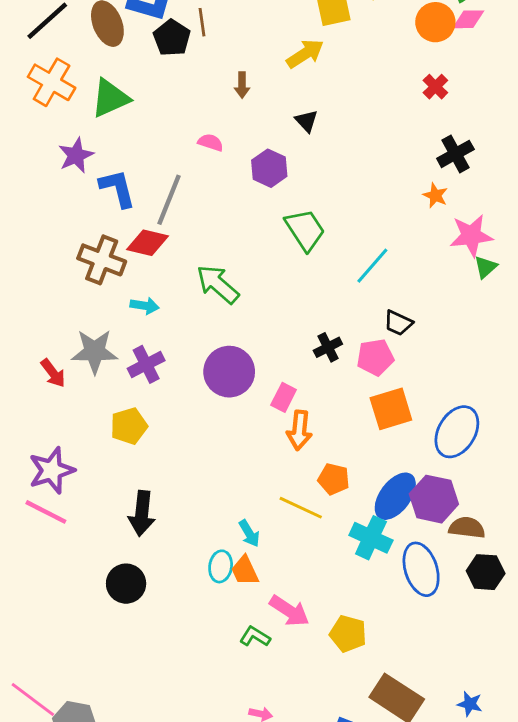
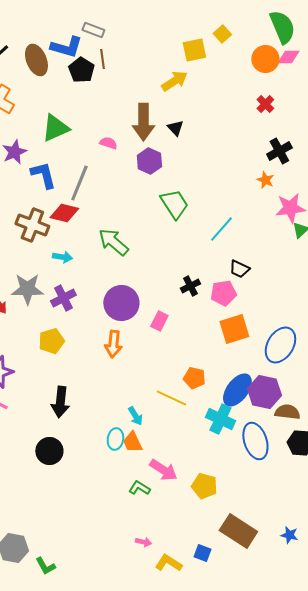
brown arrow: (242, 85) -> (143, 122), moved, size x2.0
green triangle: (110, 98) -> (55, 128), moved
orange arrow: (299, 430) -> (113, 344), moved

